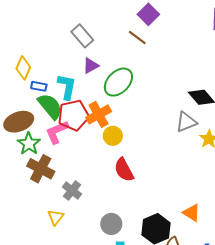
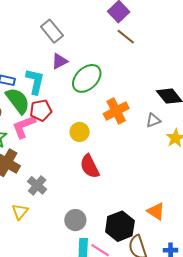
brown line: (137, 38) -> (126, 37), moved
orange cross: (99, 114) -> (116, 111), moved
red pentagon: (73, 115) -> (41, 110), size x0.7
gray triangle: (186, 122) -> (153, 120), size x0.7

